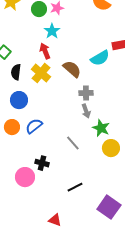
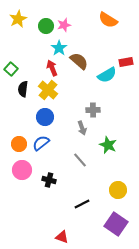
brown semicircle: (72, 69) -> (79, 61), moved
blue circle: (19, 100) -> (45, 117), moved
gray arrow: (86, 111) -> (82, 128), moved
yellow circle: (111, 148) -> (118, 190), moved
pink circle: (25, 177) -> (22, 170), moved

